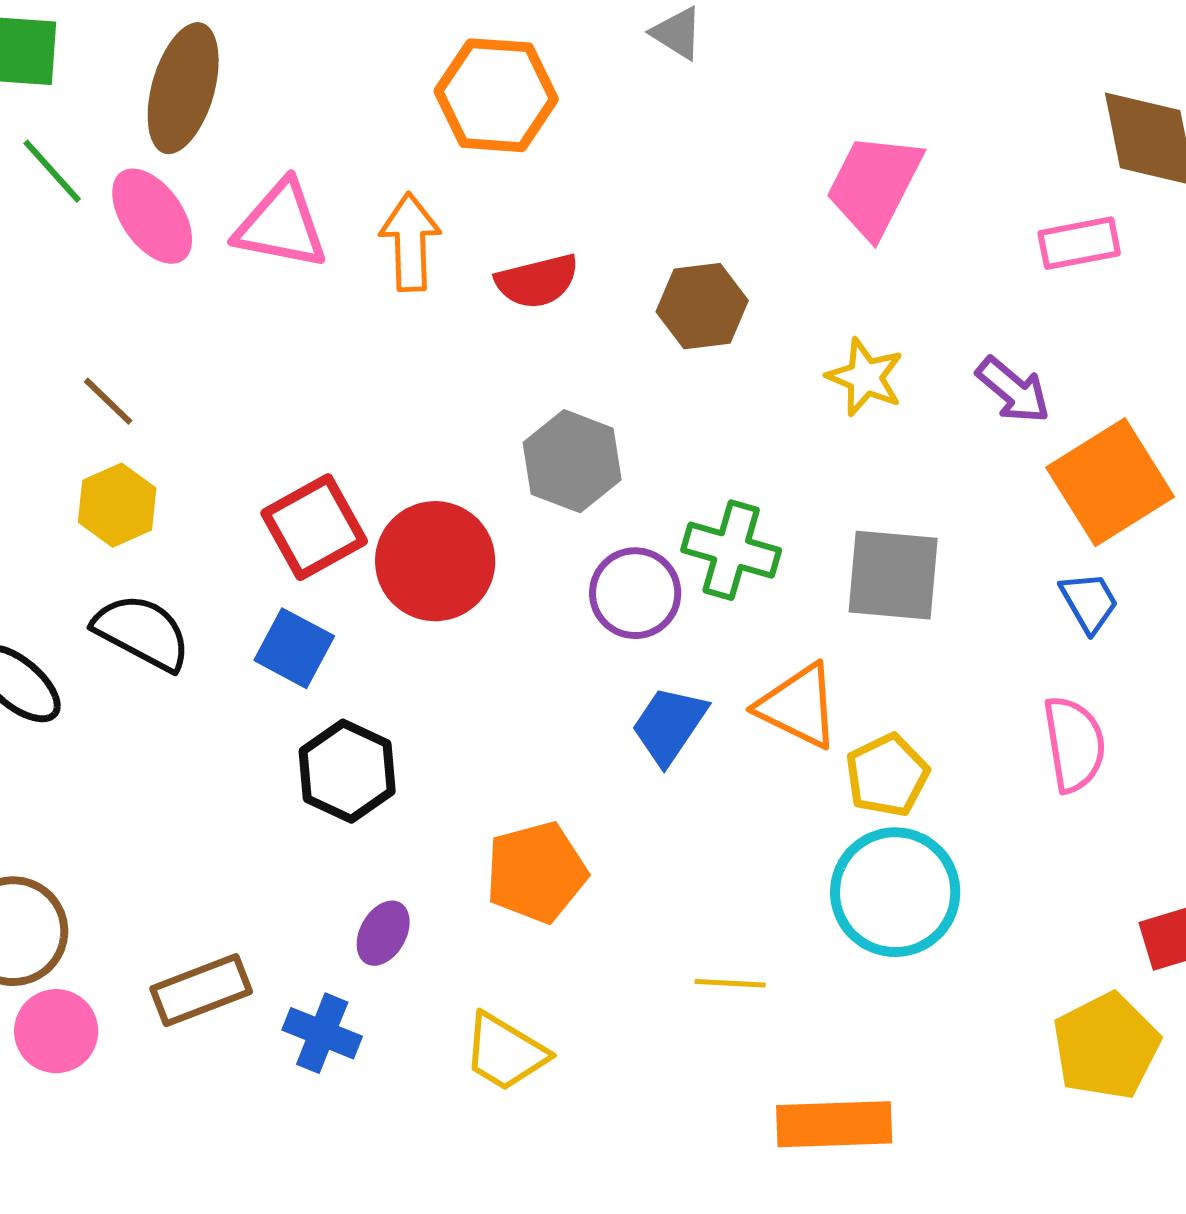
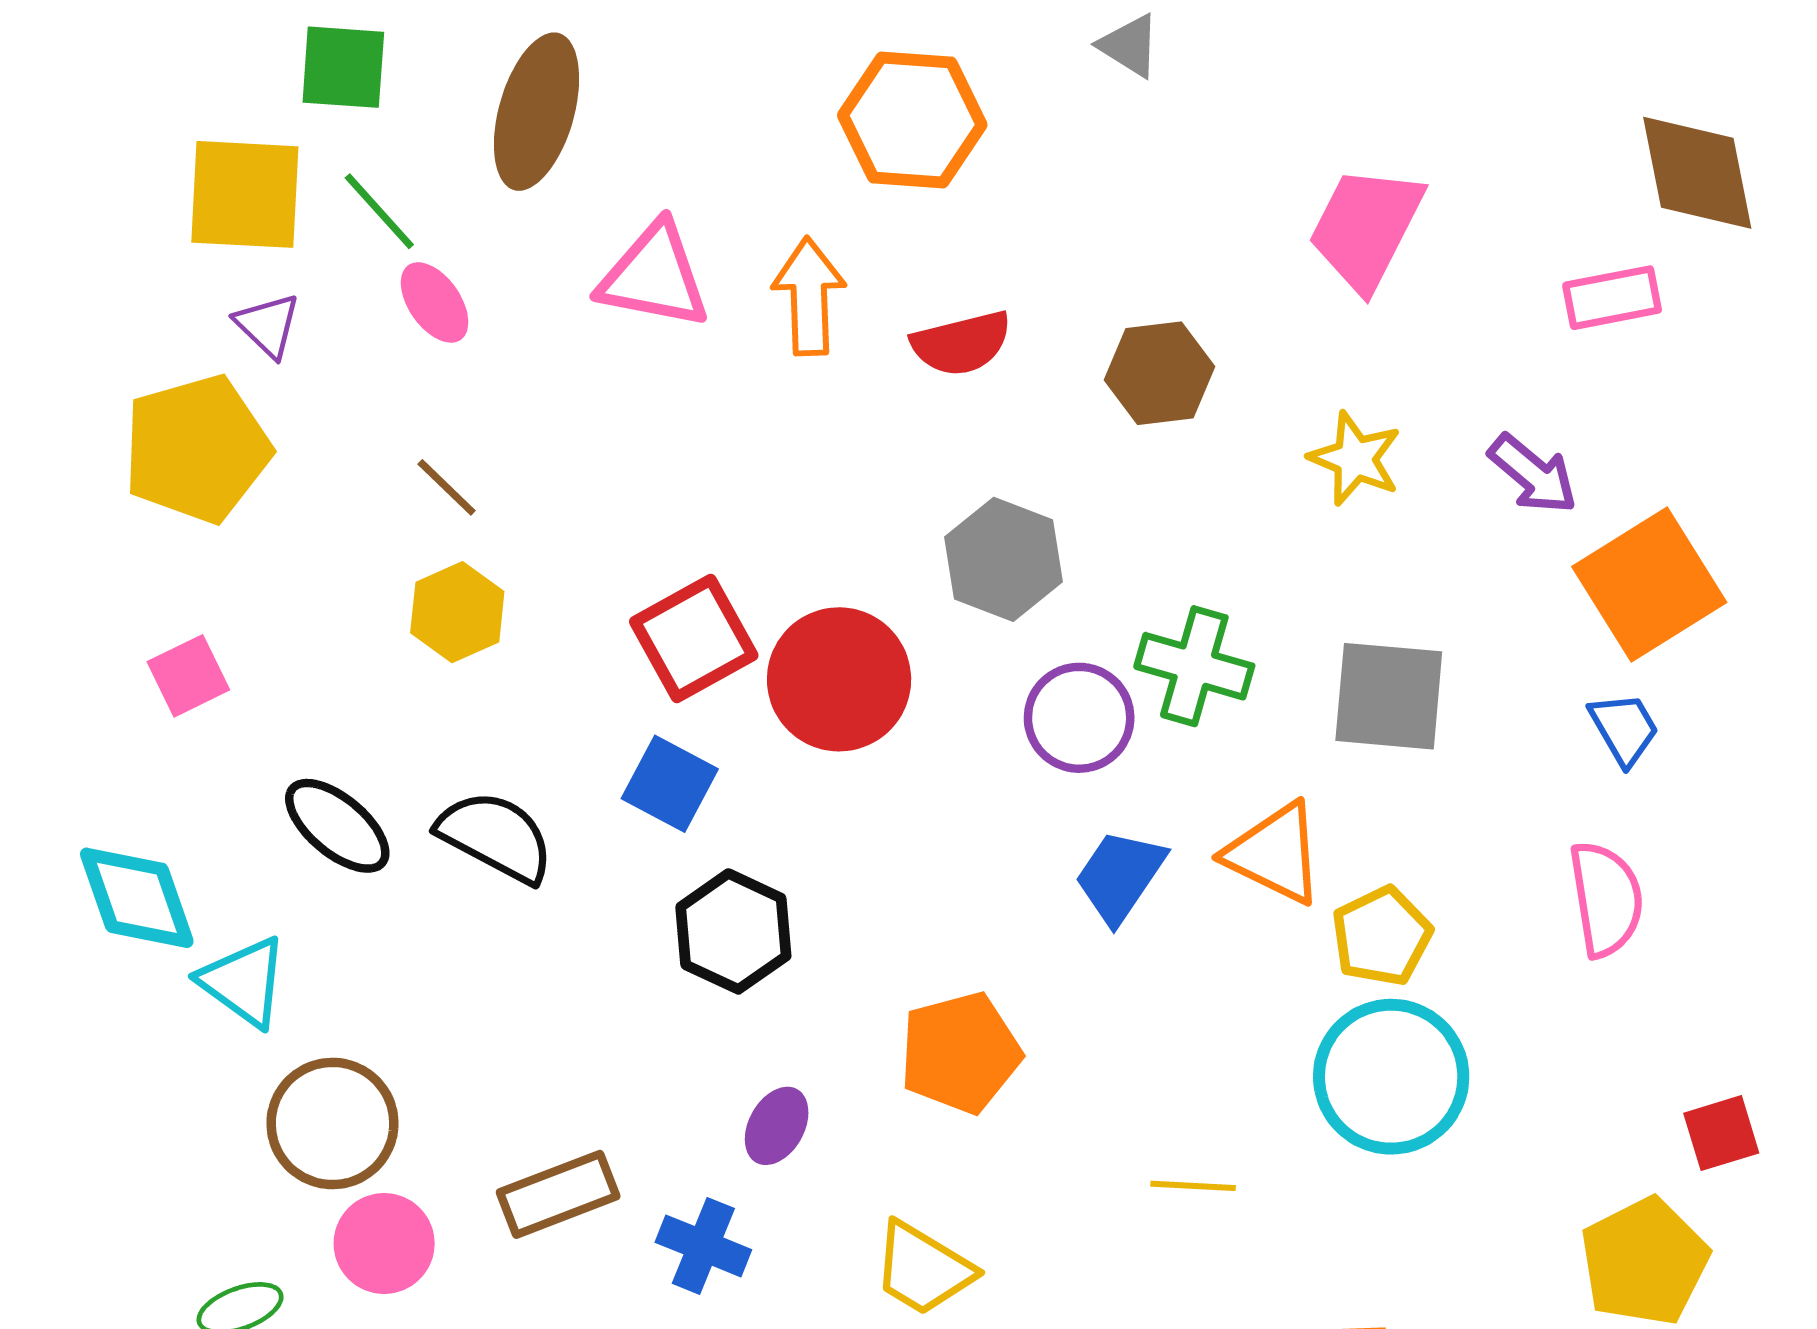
pink ellipse: (152, 216) -> (435, 302), moved, size x0.7
black semicircle: (142, 632) -> (496, 837), moved

